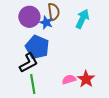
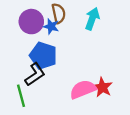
pink semicircle: (69, 79) -> (83, 89), size x1.6
green line: (33, 84) -> (21, 96), moved

